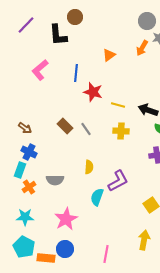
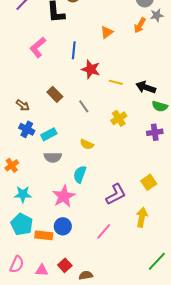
brown rectangle: (65, 126) -> (55, 94), moved
yellow cross: (121, 131) -> (119, 118), moved, turned -35
yellow semicircle: (89, 167) -> (87, 144), turned 112
cyan rectangle: (20, 170) -> (49, 134), moved, turned 42
purple L-shape: (118, 181) -> (116, 194), moved
orange cross: (29, 187) -> (12, 165), moved
cyan semicircle: (97, 197) -> (80, 174), moved
pink line: (106, 254) -> (104, 231), turned 30

